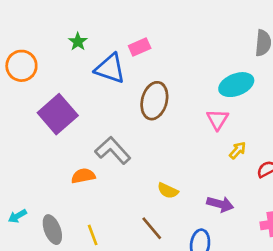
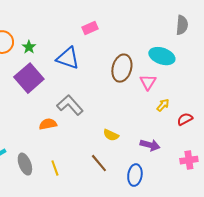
green star: (78, 42) -> (29, 47), moved
blue triangle: (110, 68) -> (68, 58), moved
cyan ellipse: (236, 85) -> (162, 56), turned 40
brown ellipse: (154, 101) -> (122, 68), moved

